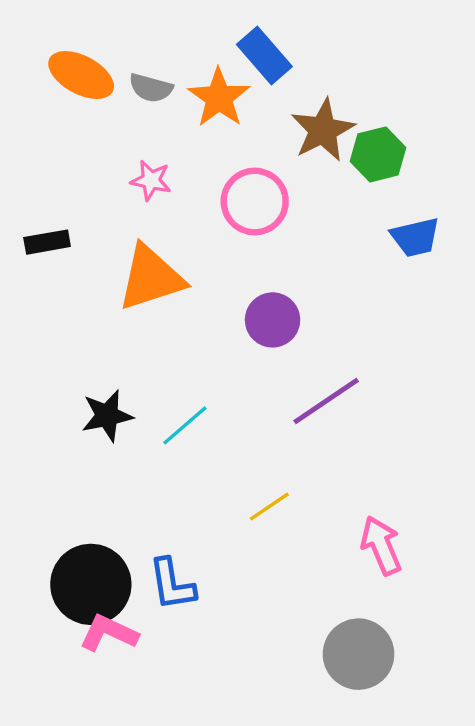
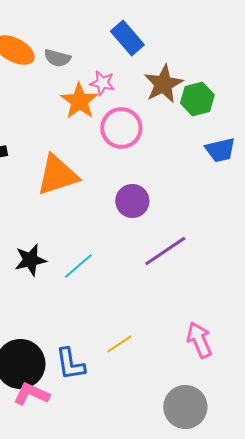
orange star: (219, 98) -> (79, 101), moved
pink star: (151, 180) -> (102, 83), moved
yellow line: (269, 506) -> (119, 344), moved

